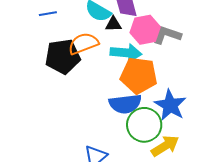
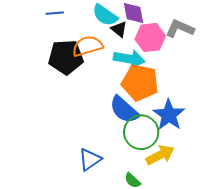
black triangle: (113, 24) -> (119, 29), turned 36
gray L-shape: (167, 35) -> (180, 29), moved
blue semicircle: (125, 104) -> (124, 110), turned 44

